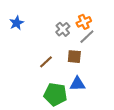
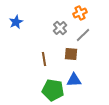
orange cross: (84, 22) -> (80, 13), moved
brown line: (46, 62) -> (44, 59), turned -56

